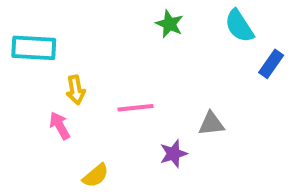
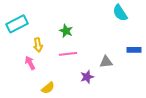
green star: (169, 24) -> (66, 31), moved
cyan rectangle: (34, 48) -> (17, 24), turned -30
blue rectangle: (271, 64) -> (134, 50), moved, turned 56

